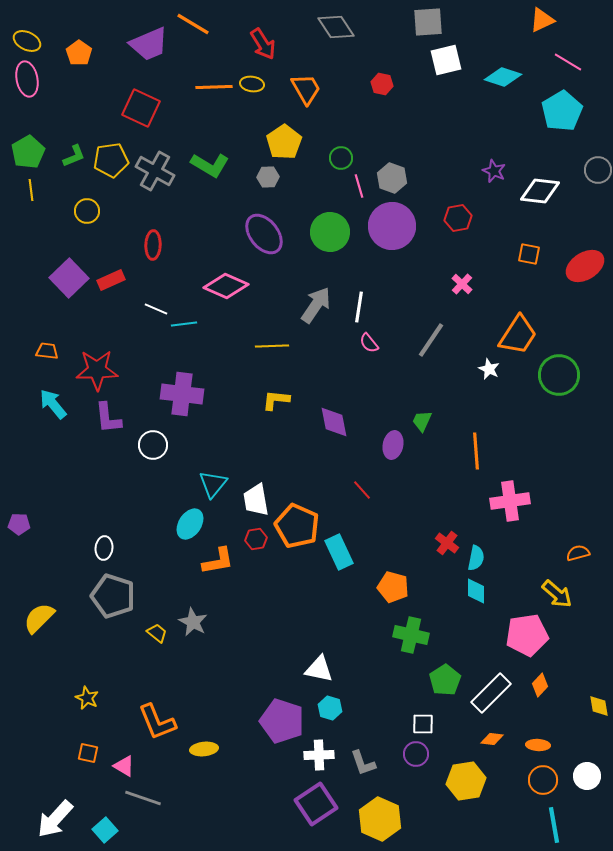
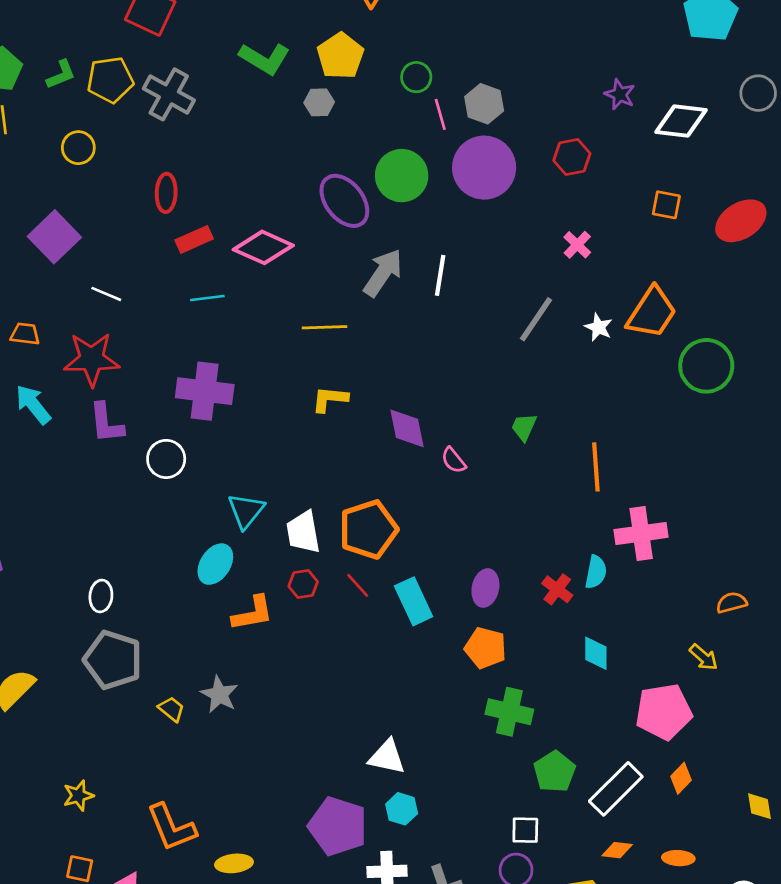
green L-shape: (210, 165) -> (265, 58), moved
purple ellipse: (264, 234) -> (344, 201), moved
red rectangle: (111, 280) -> (194, 239), moved
white line: (156, 309) -> (106, 294), moved
pink semicircle: (369, 343) -> (453, 460), moved
white star: (489, 369) -> (599, 327), moved
purple ellipse: (393, 445) -> (485, 588), moved
red line: (362, 490) -> (358, 585), moved
orange pentagon: (297, 526) -> (368, 529), moved, turned 30
cyan semicircle: (476, 558) -> (596, 572), moved
yellow arrow: (557, 594) -> (704, 657), size x0.7
yellow star: (87, 698) -> (78, 796), turned 30

